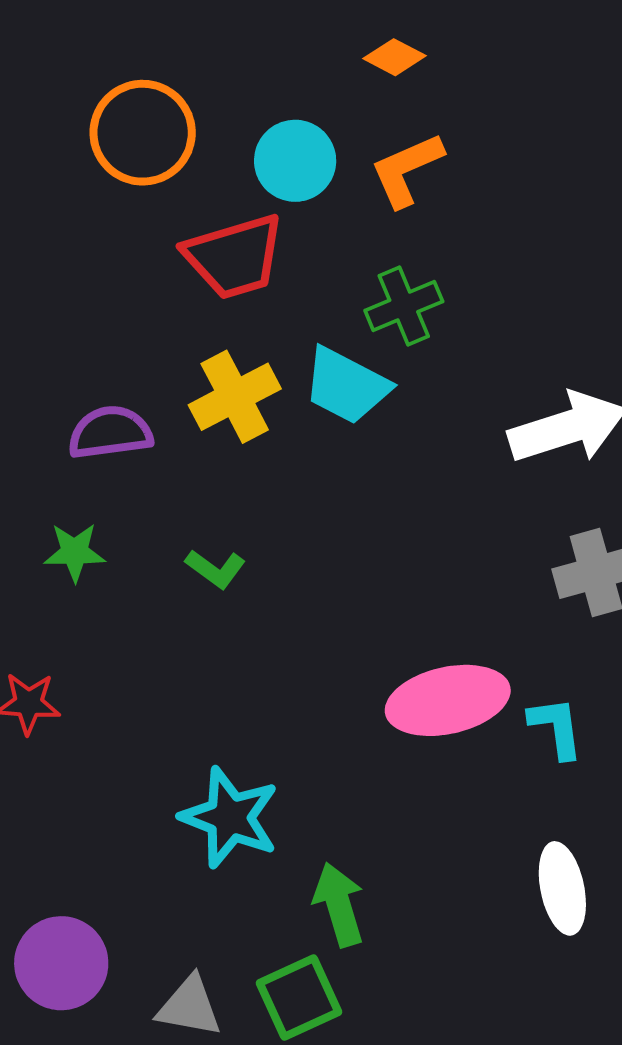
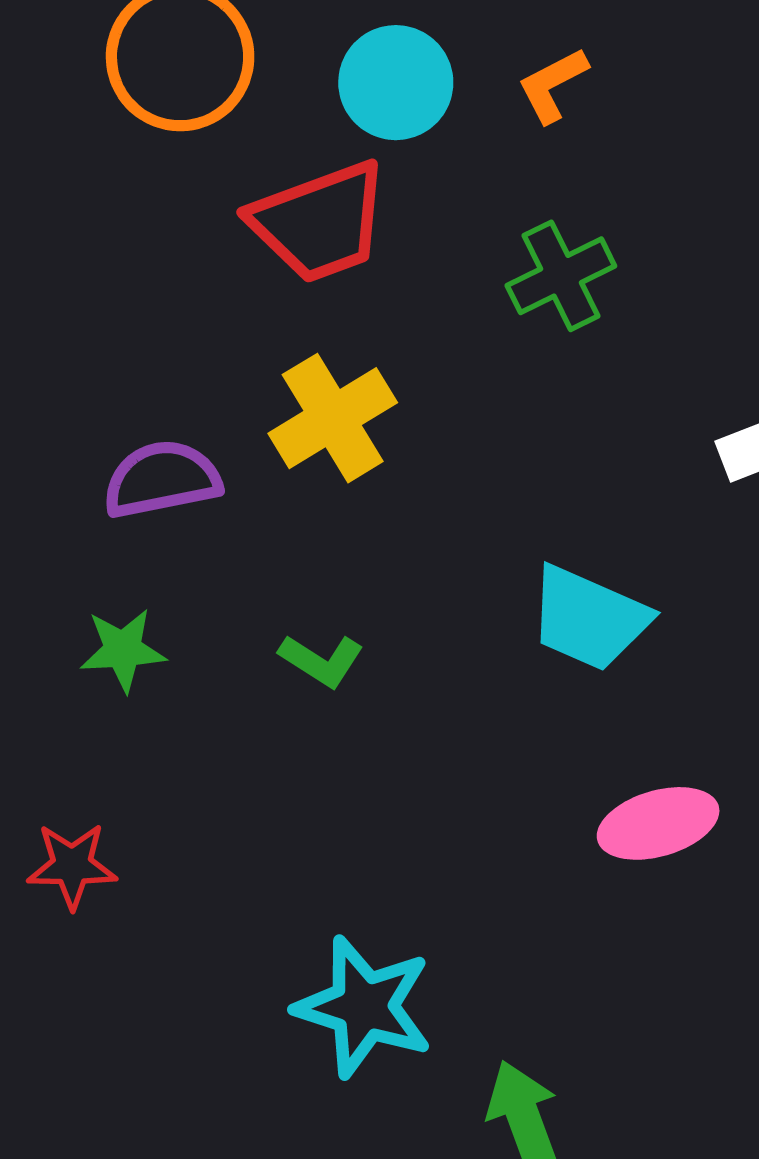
orange L-shape: (407, 170) -> (553, 85), size x0.7
cyan trapezoid: (346, 386) -> (589, 618), moved
pink ellipse: (448, 700) -> (658, 823), size x0.7

